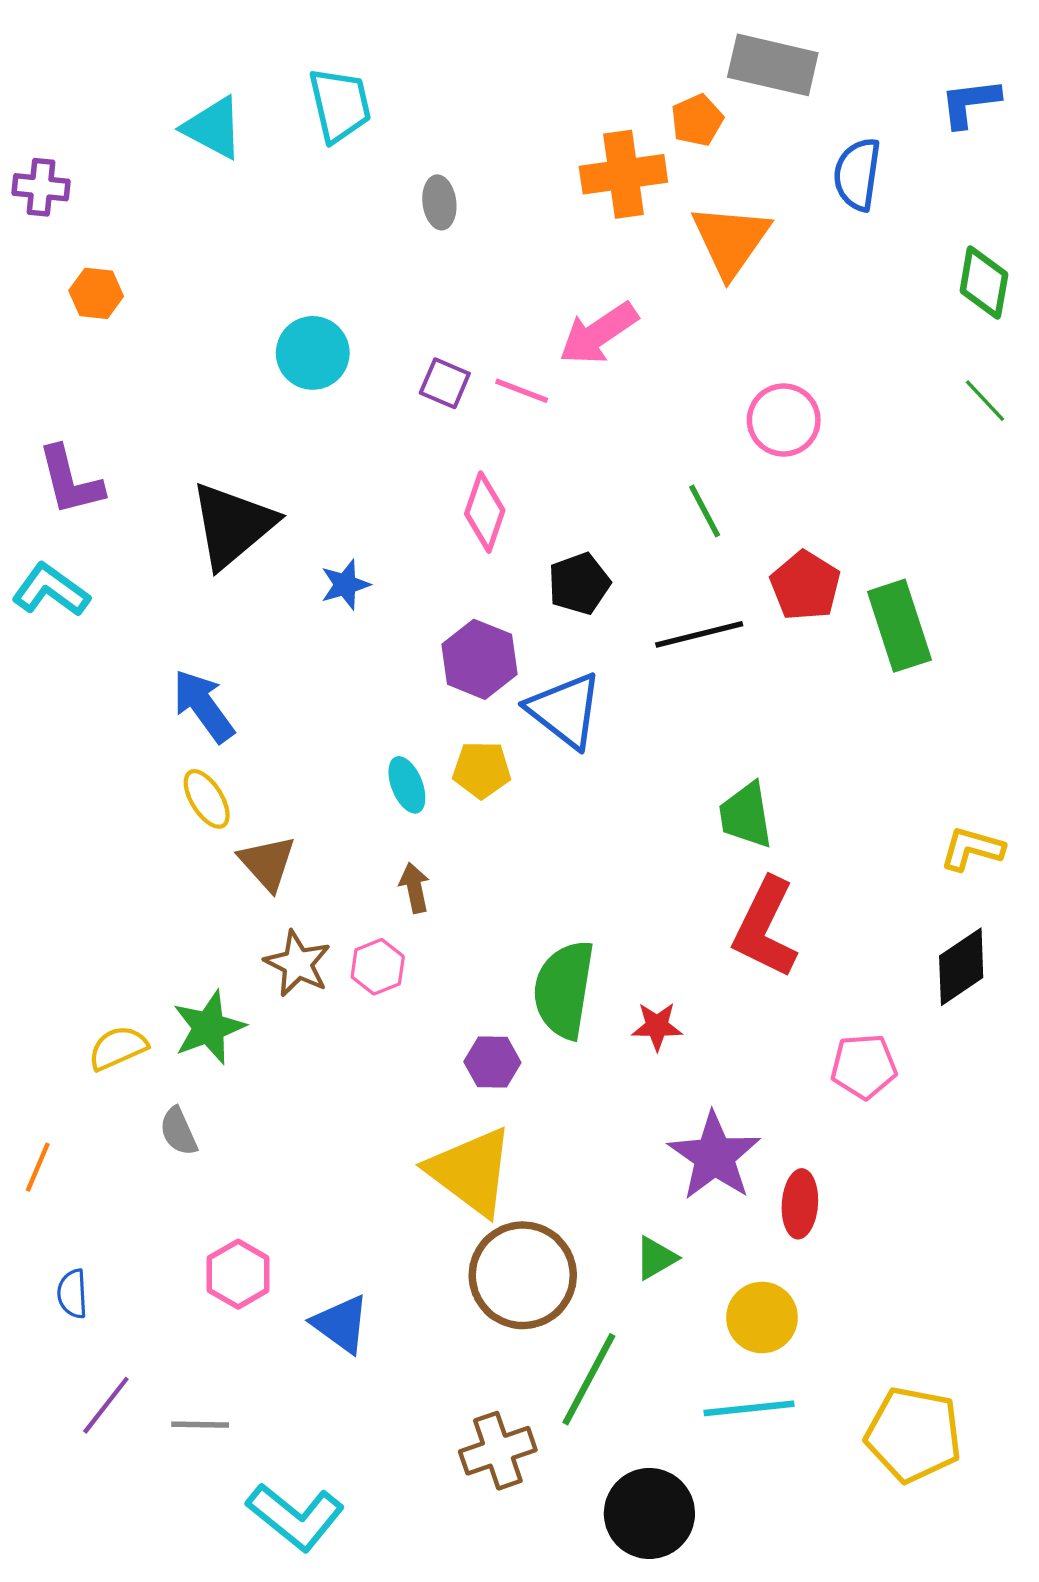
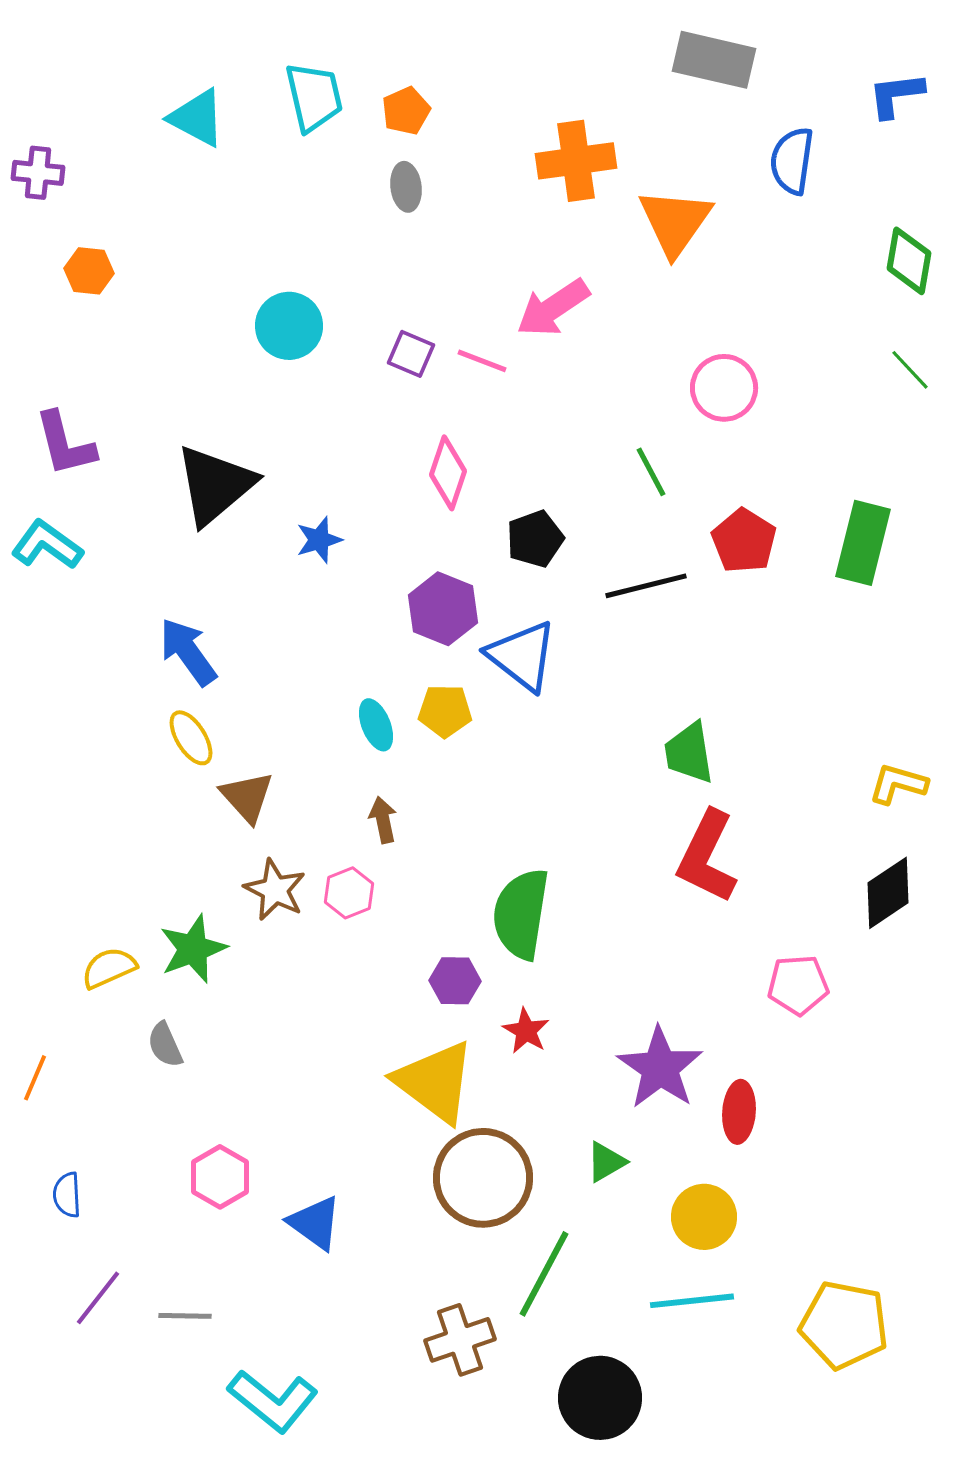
orange pentagon: (697, 120) -> (406, 111), moved
green rectangle: (899, 626) -> (863, 543), moved, turned 32
red star: (657, 1026) -> (526, 1031), moved, turned 30

